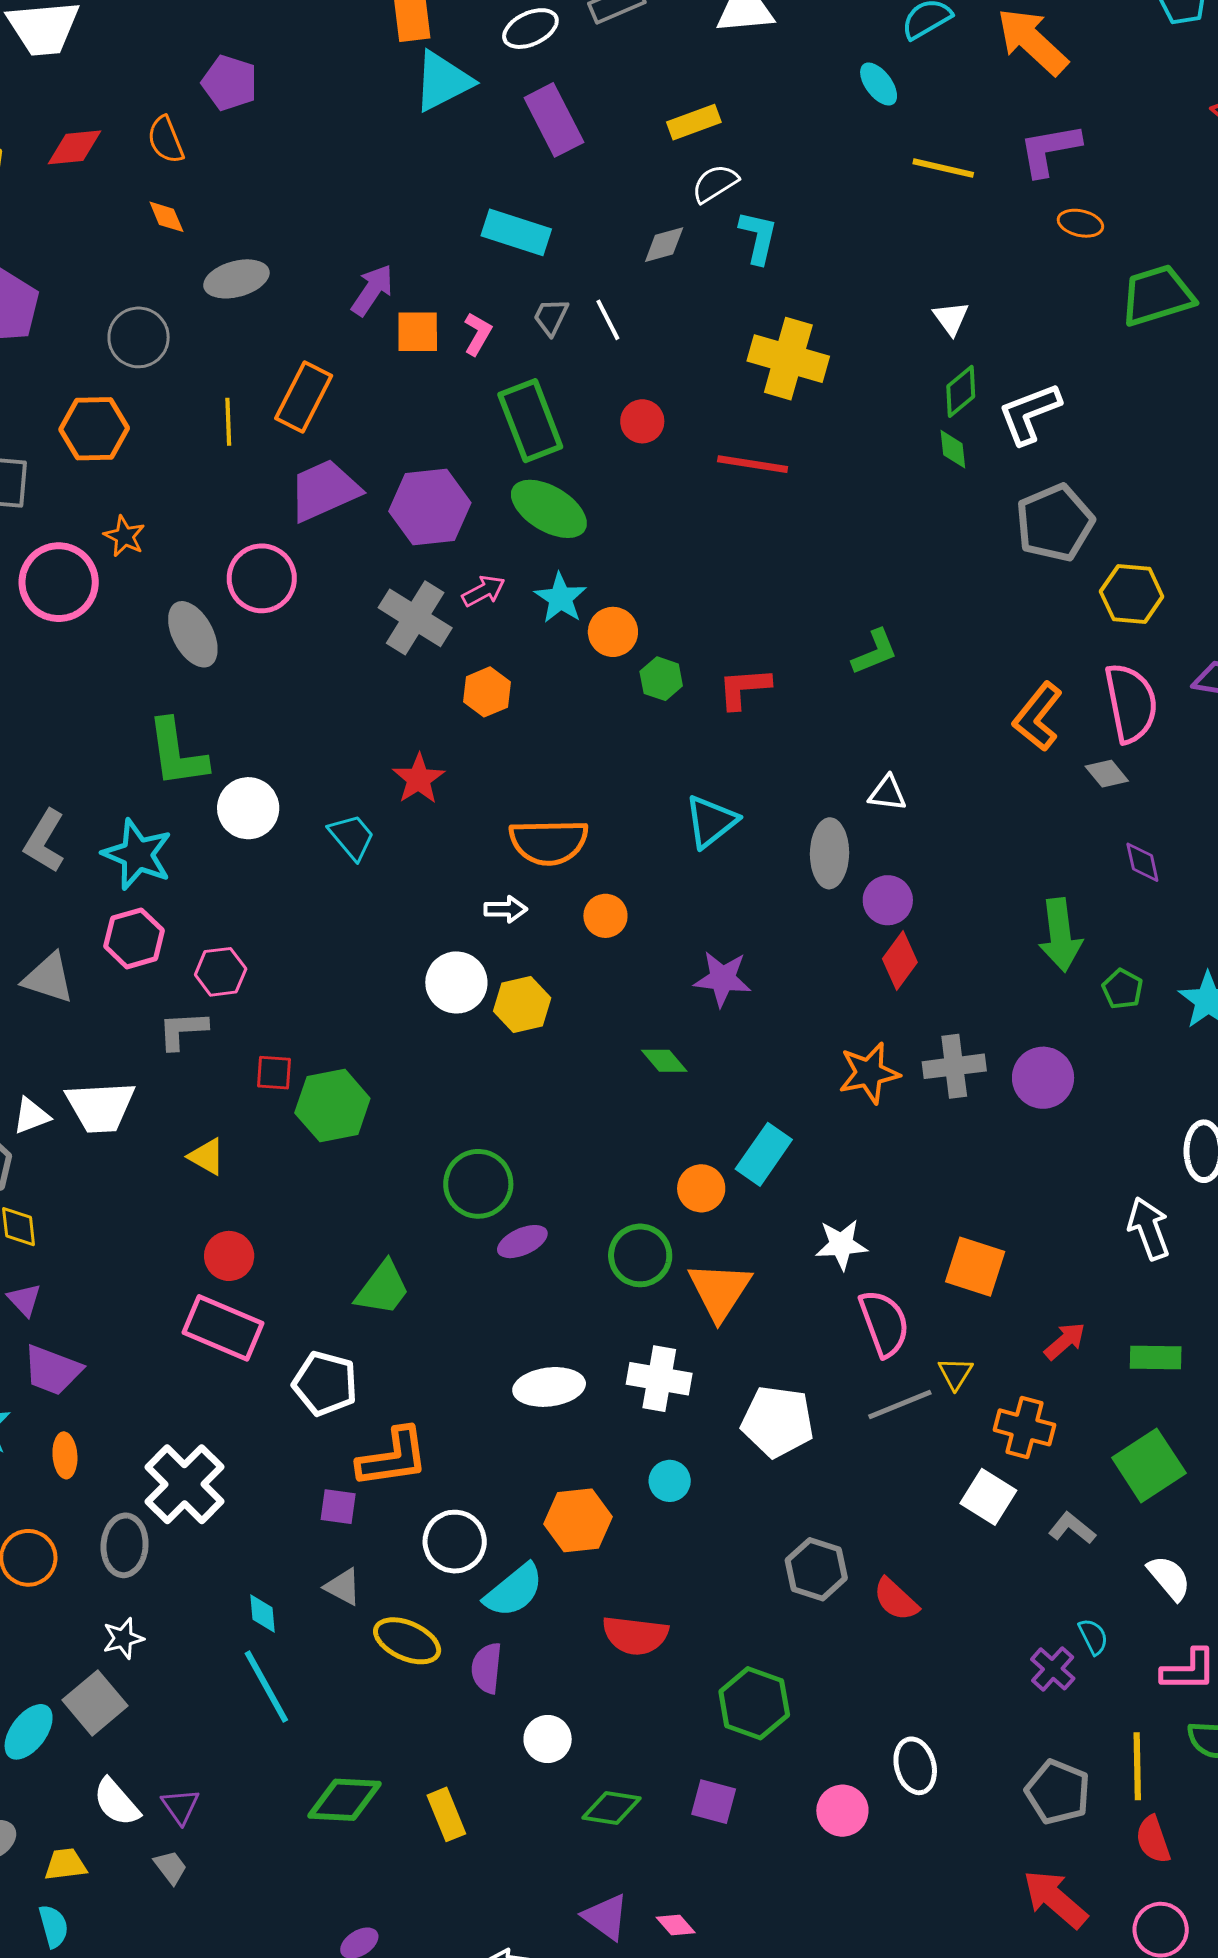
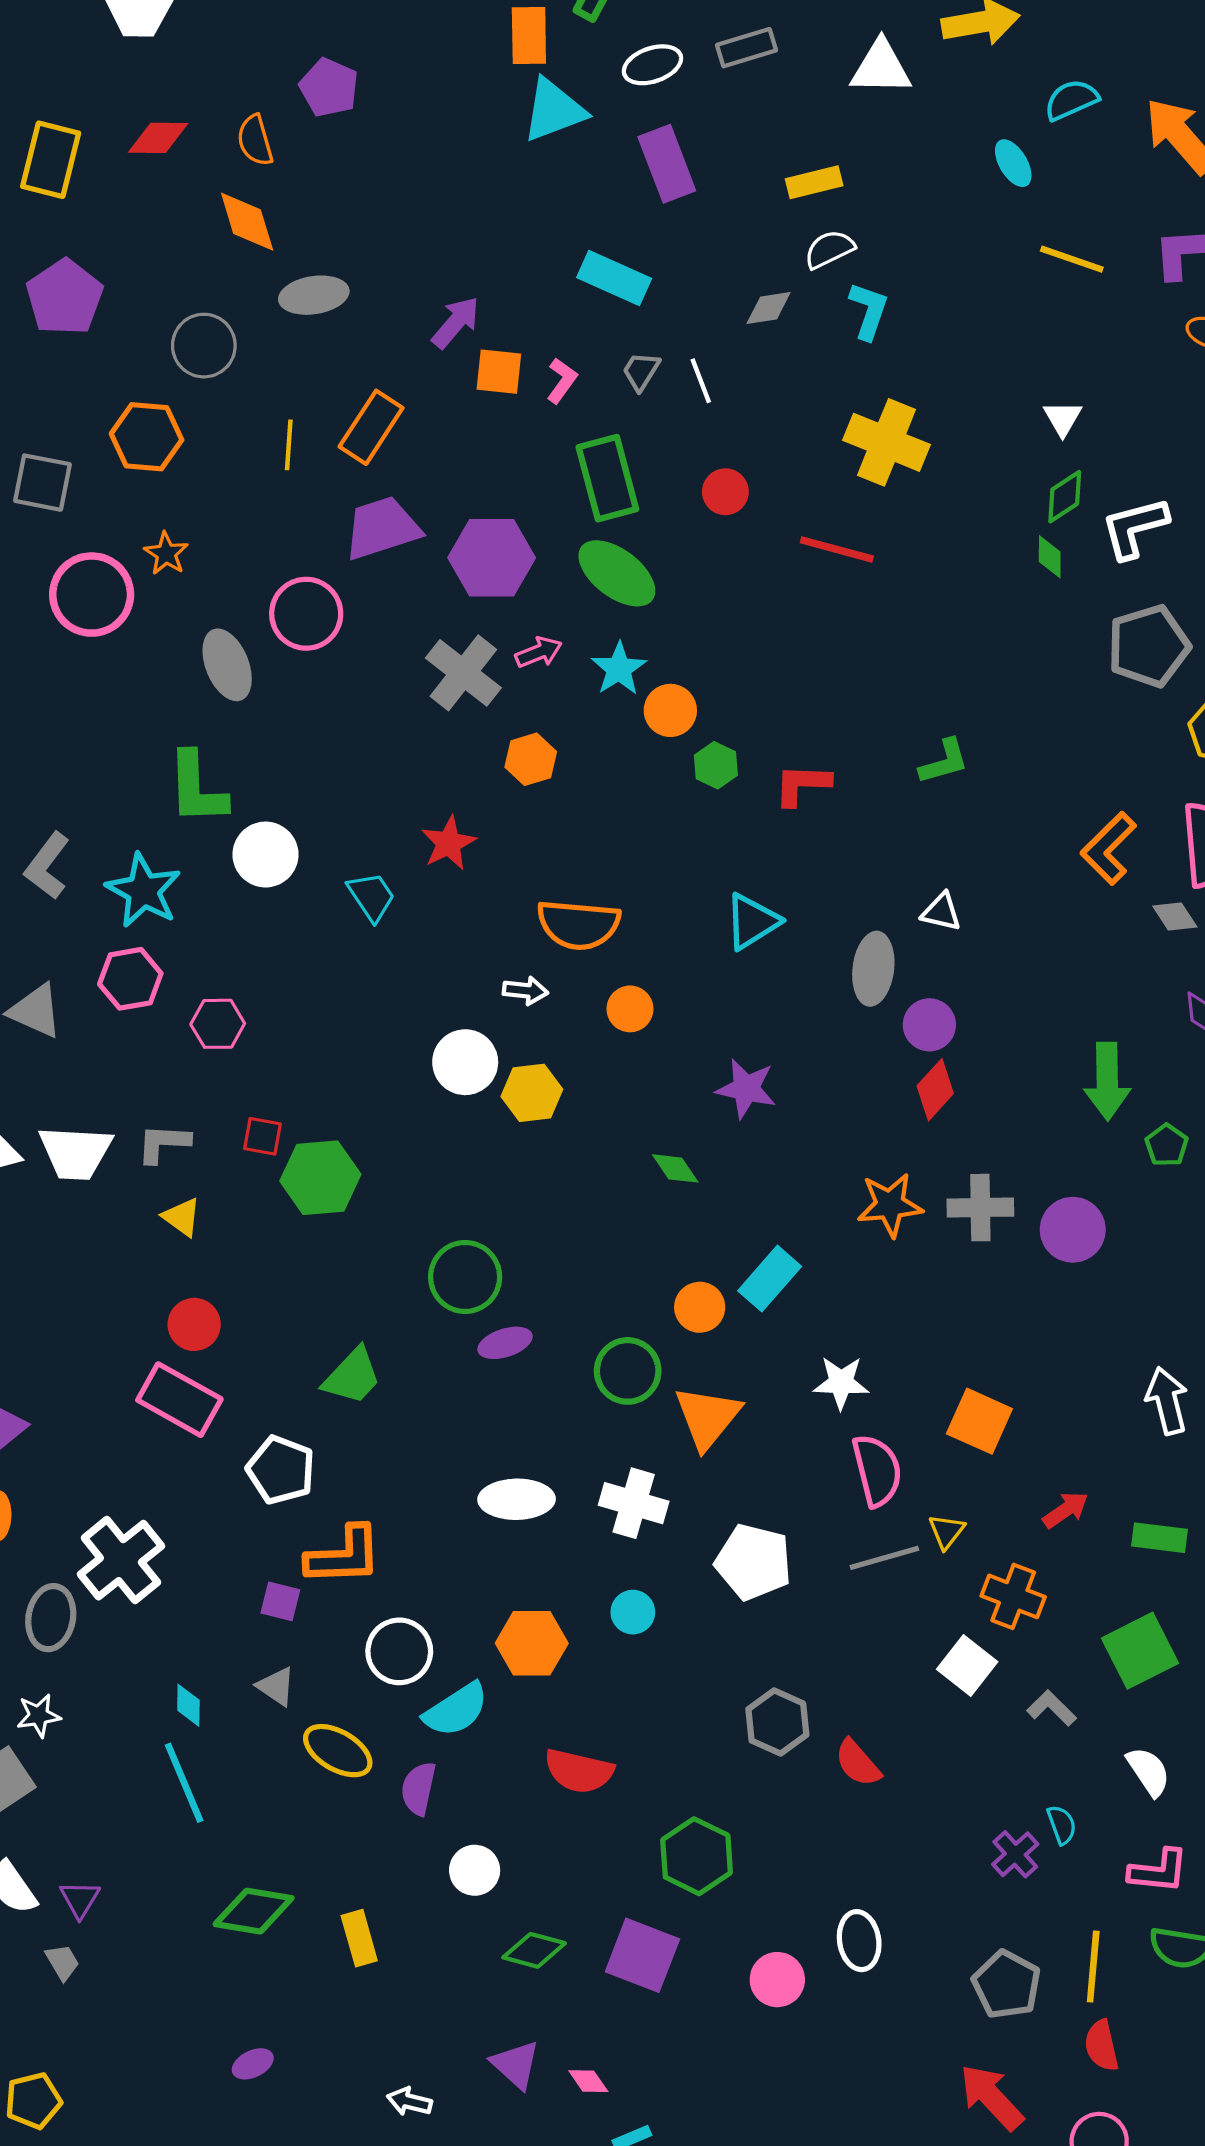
orange diamond: (166, 217) -> (247, 222), size x1.6
gray L-shape: (183, 1030) -> (163, 1143), moved
purple square: (714, 1802) -> (642, 1955), size x1.5

